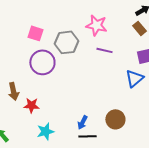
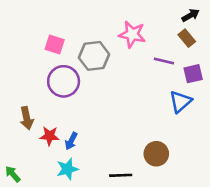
purple line: (104, 50) -> (164, 61), moved
blue arrow: (82, 122) -> (71, 141), moved

